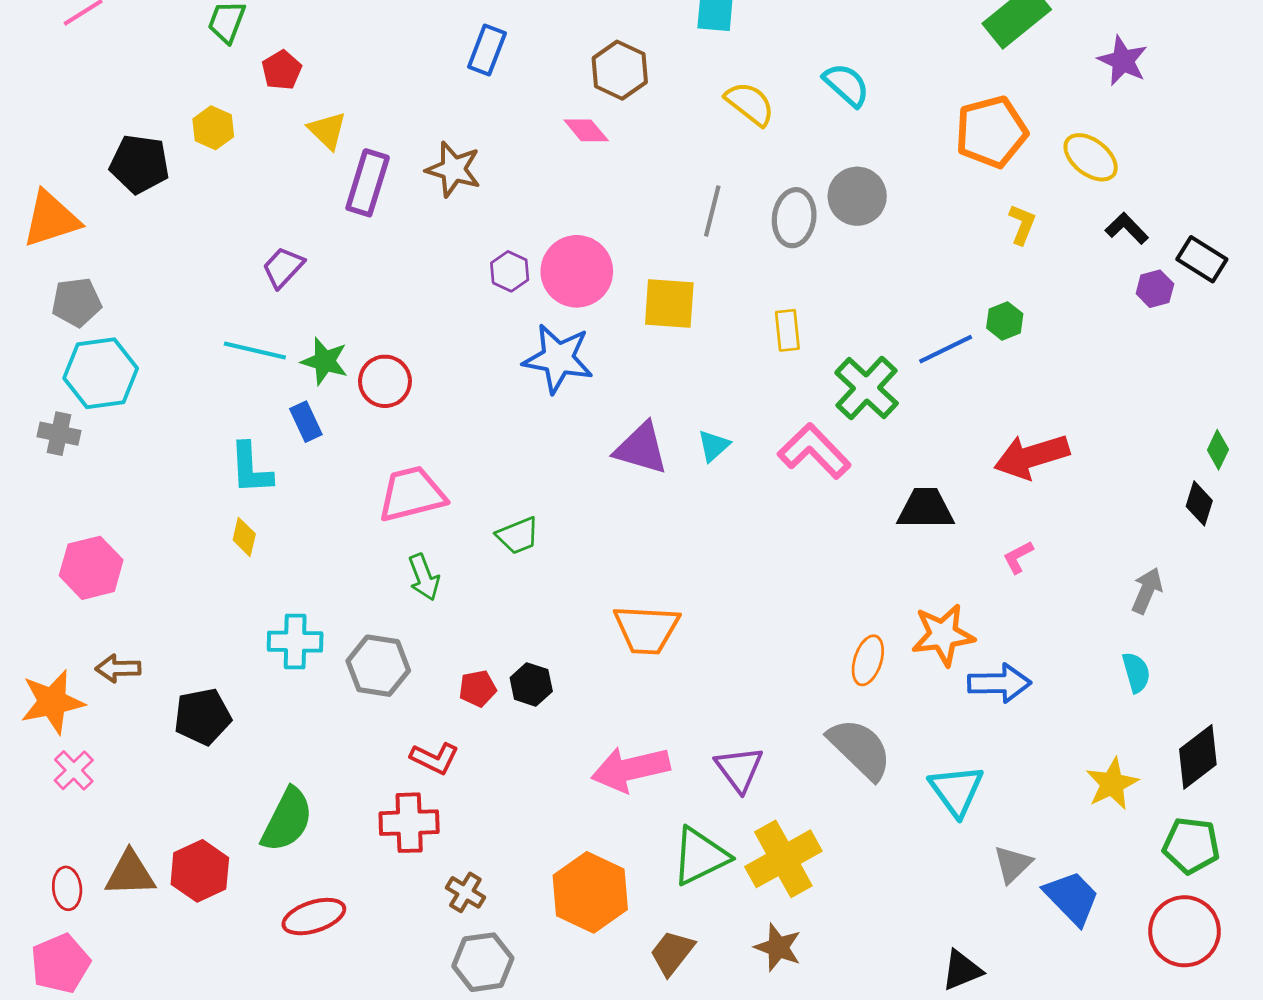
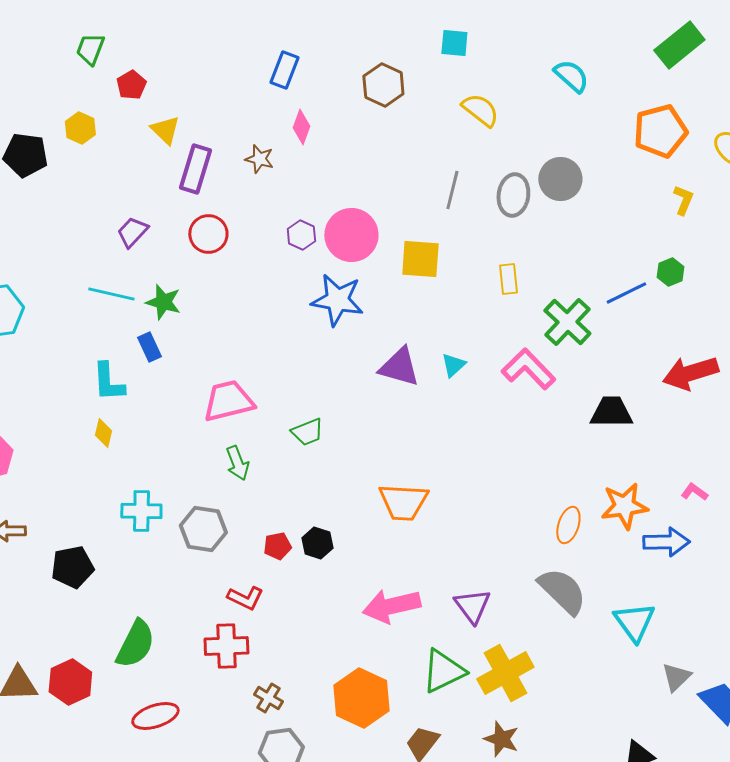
cyan semicircle: (846, 85) -> (571, 76), moved
pink diamond: (586, 130) -> (301, 127), moved, turned 60
brown star: (453, 169) -> (259, 159), size x0.7
red circle: (385, 381) -> (208, 234), moved
pink L-shape: (1018, 557) -> (694, 492), moved, turned 64

